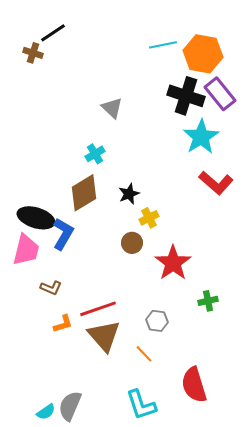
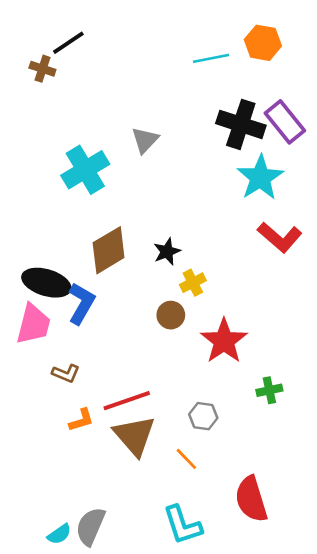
orange hexagon: (203, 54) -> (263, 43), moved, size x0.7
gray triangle: (112, 108) -> (145, 140), turned 30
cyan cross: (95, 154) -> (85, 170), moved, size x1.8

